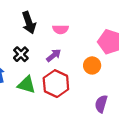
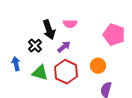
black arrow: (29, 23) -> (49, 30), moved
orange circle: (92, 65) -> (98, 66), moved

